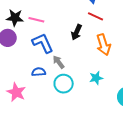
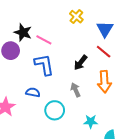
gray arrow: (58, 62) -> (76, 90), moved
cyan star: (96, 78) -> (91, 122), moved

